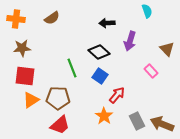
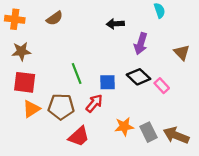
black diamond: (99, 52) -> (138, 77), moved
pink rectangle: (151, 71) -> (162, 86), moved
blue square: (100, 76) -> (108, 82), turned -35
red arrow: (117, 95) -> (94, 103), moved
orange star: (104, 116) -> (124, 127), moved, turned 30
red trapezoid: (60, 125) -> (79, 136), moved

